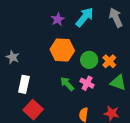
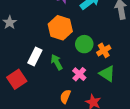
pink cross: (87, 83) -> (79, 74), moved
white rectangle: (24, 84) -> (35, 57), moved

